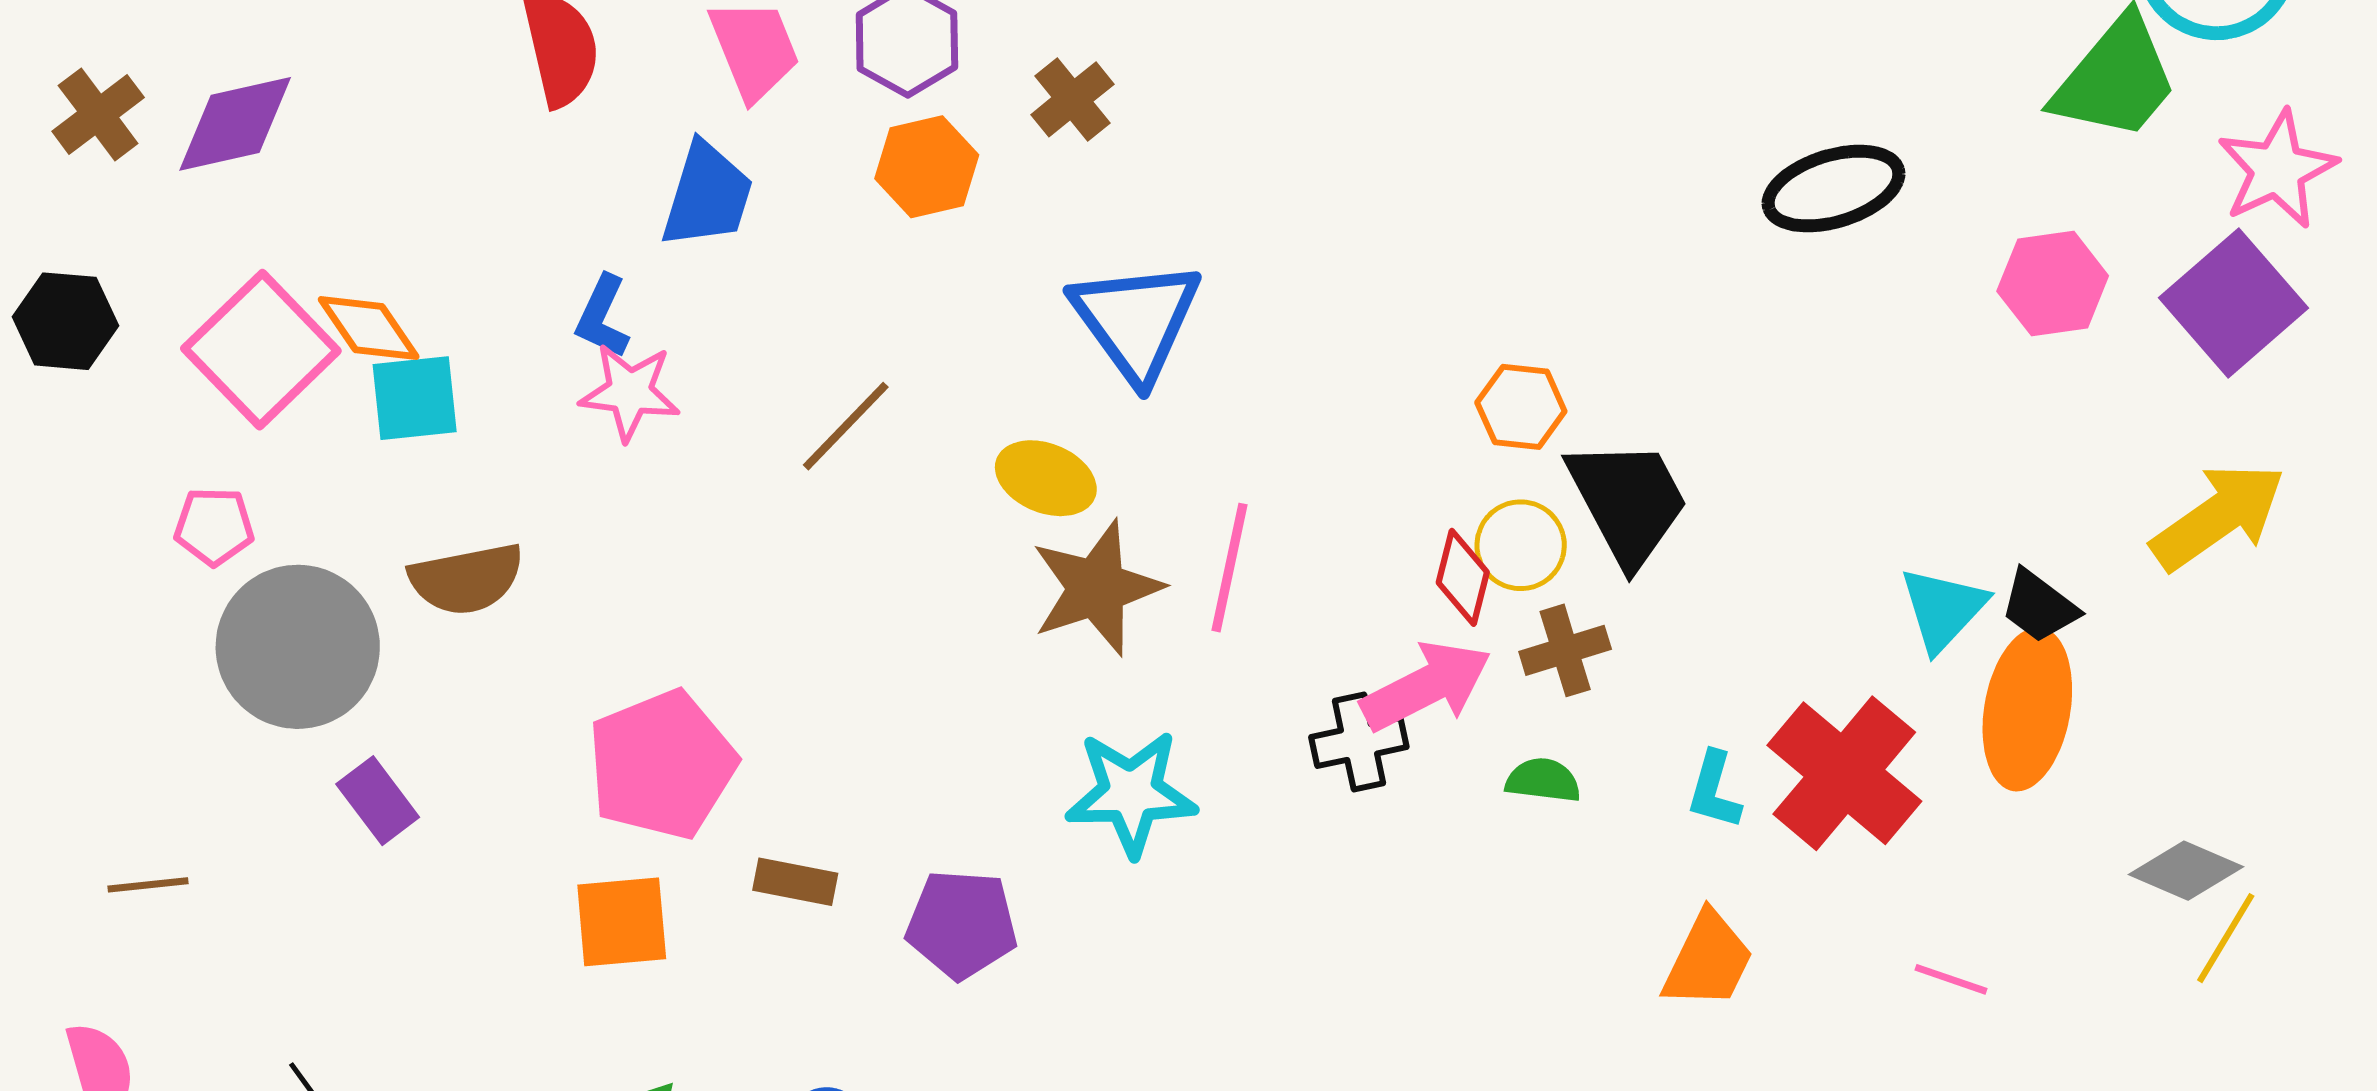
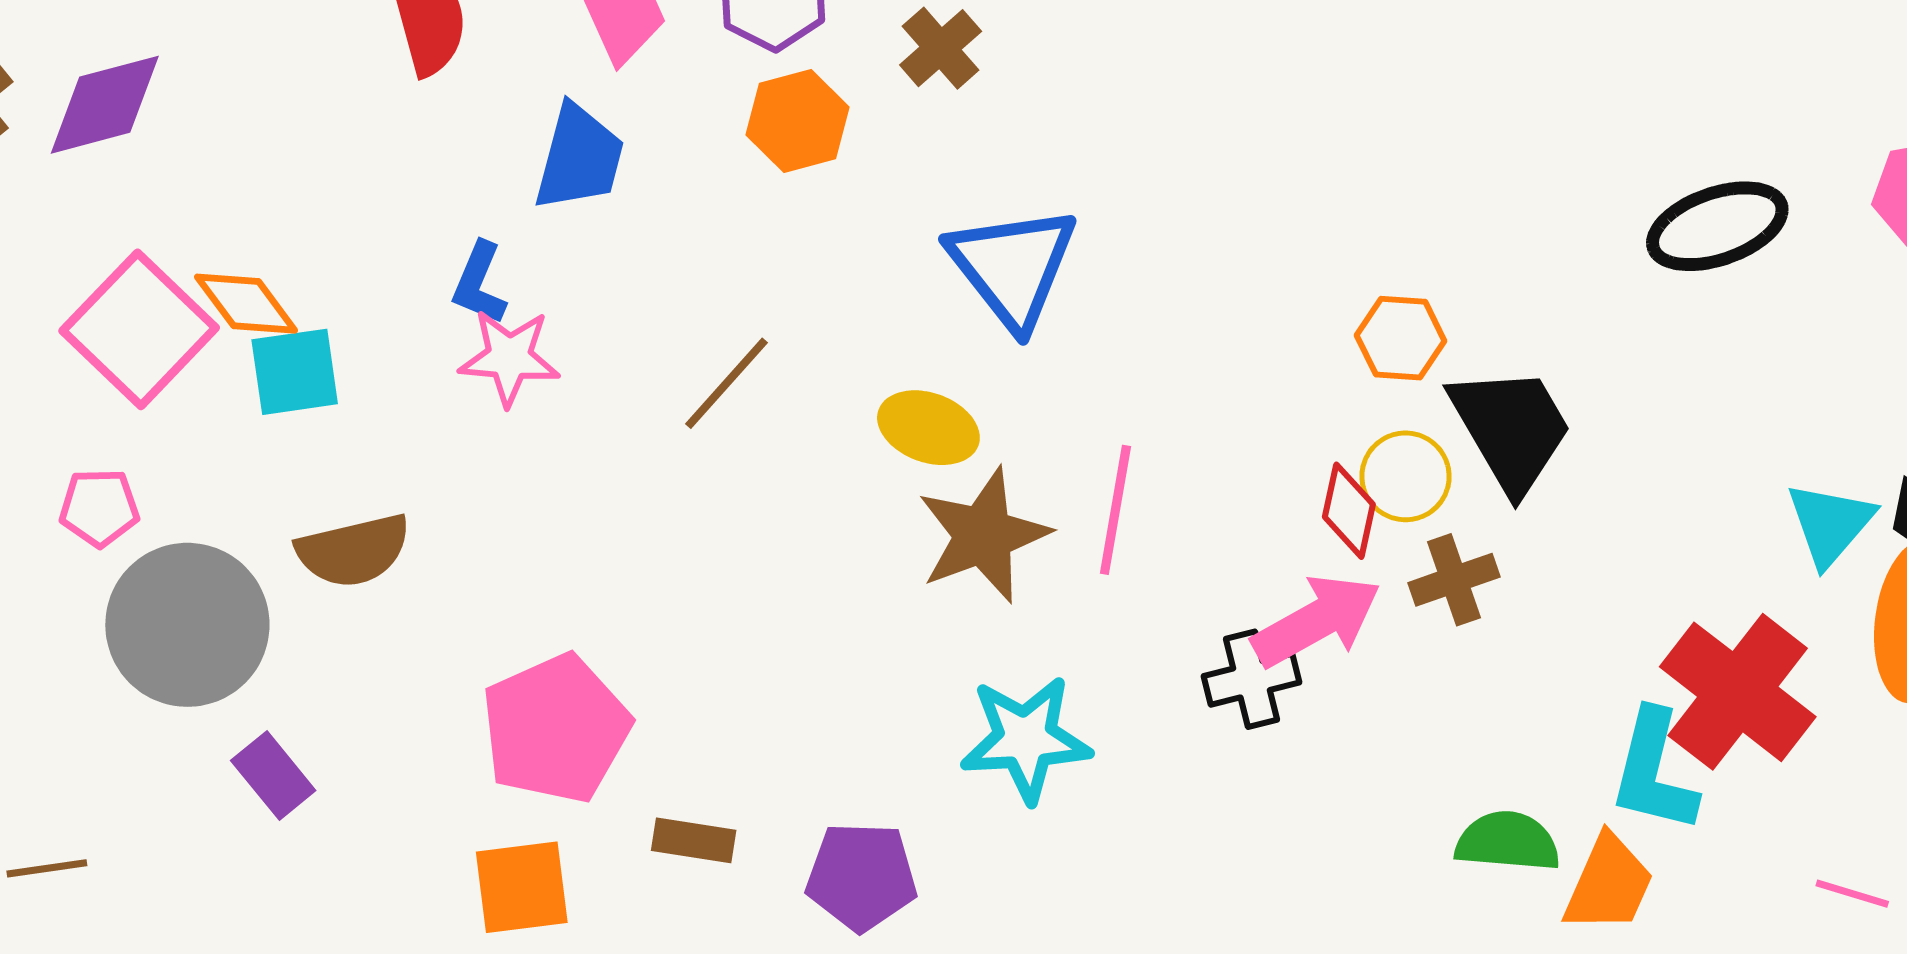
black ellipse: (1834, 189) -> (1717, 226), moved
green semicircle: (1543, 780) -> (1508, 842), moved, size x1.4
cyan L-shape: (1714, 790) -> (1654, 771), moved, size x1.6

